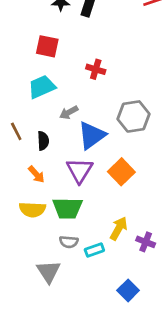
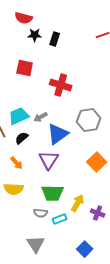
red cross: (96, 69) -> (61, 85), size x1.5
cyan trapezoid: (42, 87) -> (19, 116), moved
black semicircle: (43, 141) -> (22, 138), turned -128
orange square: (121, 172) -> (97, 162), moved
green trapezoid: (67, 208) -> (53, 193), moved
gray triangle: (49, 272) -> (36, 244), moved

